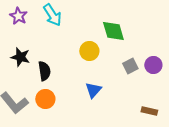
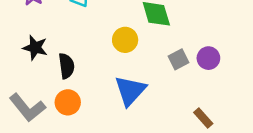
blue triangle: (93, 90) -> (130, 91), size x1.5
brown rectangle: (149, 111) -> (203, 118), turned 35

